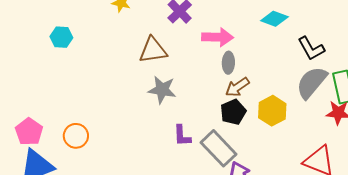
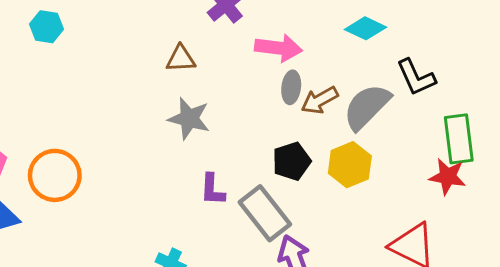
brown triangle: (153, 50) -> (181, 59), size x0.7
gray semicircle: (312, 82) -> (367, 107), moved
brown arrow: (237, 87) -> (320, 100), moved
orange circle: (76, 136) -> (55, 175), size x1.4

